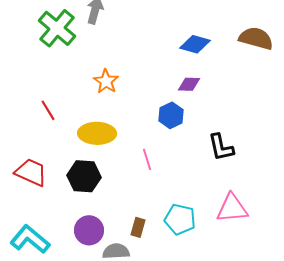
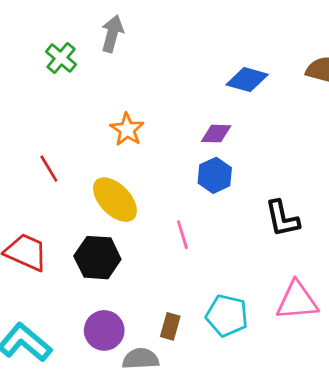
green cross: (57, 28) -> (61, 58), size x0.6
purple diamond: (189, 84) -> (216, 134), moved
yellow ellipse: (97, 133) -> (115, 200), turned 45

